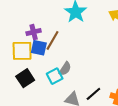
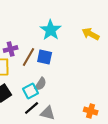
blue square: (39, 48) -> (45, 57), moved
black line: (93, 94) -> (32, 108), moved

